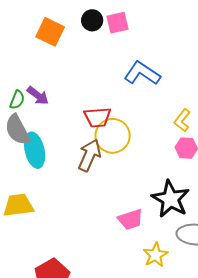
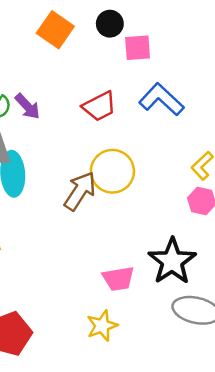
pink square: (118, 23) -> (138, 48), moved
red trapezoid: (97, 117) -> (99, 106), moved, turned -32
yellow star: (155, 255) -> (102, 326), moved

